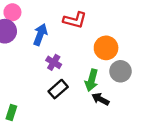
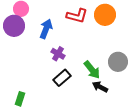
orange circle: (106, 48) -> (105, 15), moved
green arrow: (92, 80) -> (92, 70), turned -54

